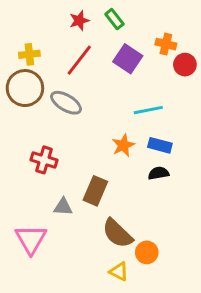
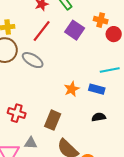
cyan line: (148, 110) -> (110, 70), moved
red cross: (44, 160) -> (17, 113), moved
black semicircle: (158, 173) -> (99, 117), moved
gray triangle: (63, 207) -> (31, 143), moved

